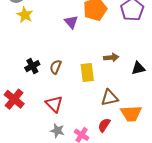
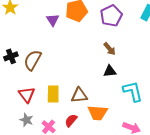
brown arrow: (111, 58) -> (110, 49), moved, turned 48
brown semicircle: (56, 67) -> (33, 60), size x1.5
yellow rectangle: (87, 72) -> (53, 94), moved

